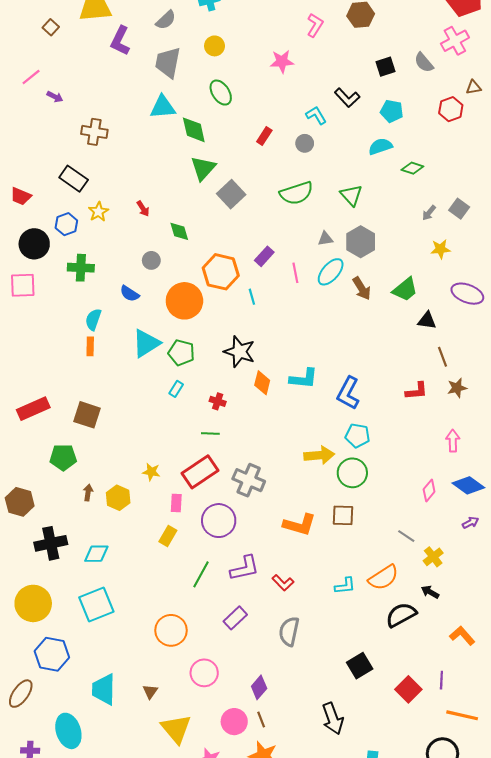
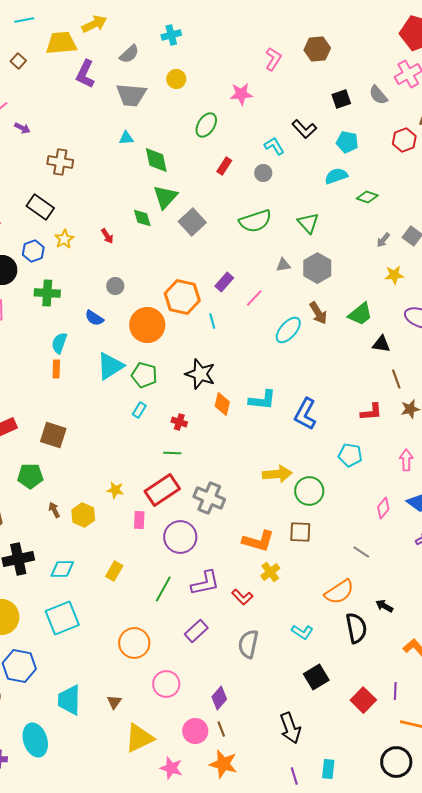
gray trapezoid: (168, 62) -> (131, 95), turned -96
green ellipse: (221, 93) -> (206, 125), moved, turned 65
cyan triangle: (163, 107) -> (126, 138), size x0.6
green diamond: (179, 231) -> (142, 218), moved
cyan ellipse: (331, 272) -> (288, 330), moved
pink line: (295, 273) -> (254, 298), turned 54
cyan pentagon: (358, 436) -> (350, 455), moved
brown arrow: (88, 493) -> (54, 510), turned -35
yellow rectangle: (168, 536) -> (114, 571), moved
yellow cross: (433, 557) -> (270, 572), moved
cyan L-shape: (345, 586) -> (302, 632), moved, turned 40
black semicircle: (401, 615) -> (356, 628), turned 108
yellow triangle: (176, 729) -> (139, 738), turned 44

